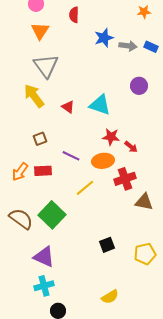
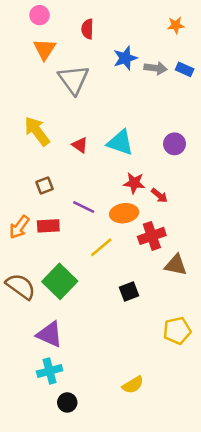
gray triangle: (46, 66) -> (74, 79), moved
purple circle: (139, 86) -> (174, 144), moved
black square: (107, 245) -> (129, 291), moved

